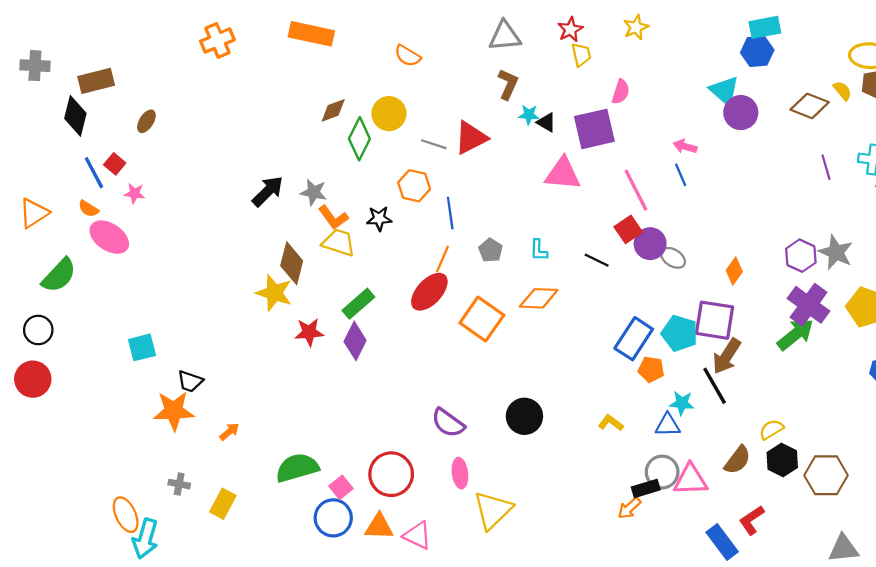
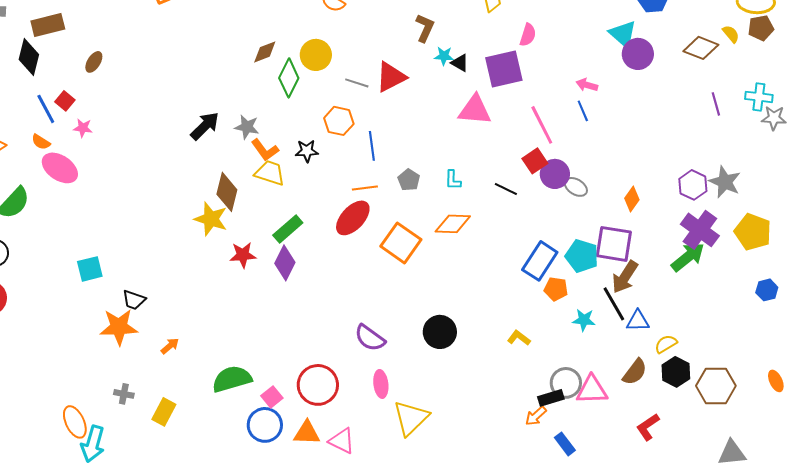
orange line: (443, 259) -> (365, 188), turned 60
blue triangle: (668, 425) -> (638, 321), moved
blue rectangle: (722, 542) -> (565, 444), moved, size x0.7

